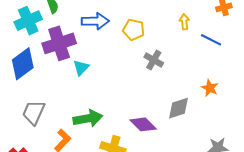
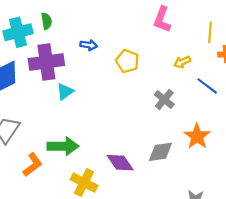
blue arrow: (95, 21) -> (89, 45), size x0.6
yellow arrow: (184, 22) -> (182, 62), turned -119
gray cross: (154, 60) -> (164, 100), moved
orange star: (210, 88) -> (197, 136), size x1.4

